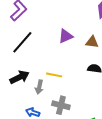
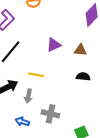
yellow line: (54, 75) -> (36, 75), moved

